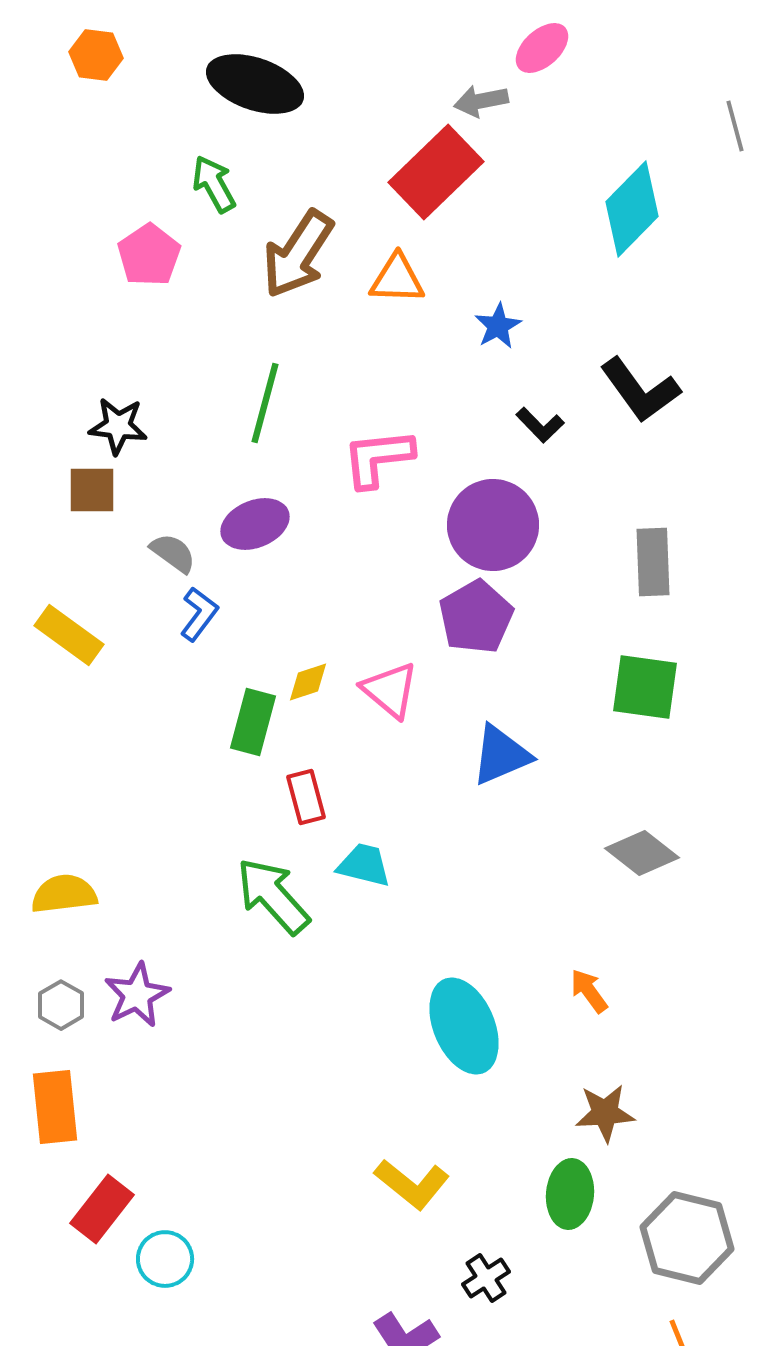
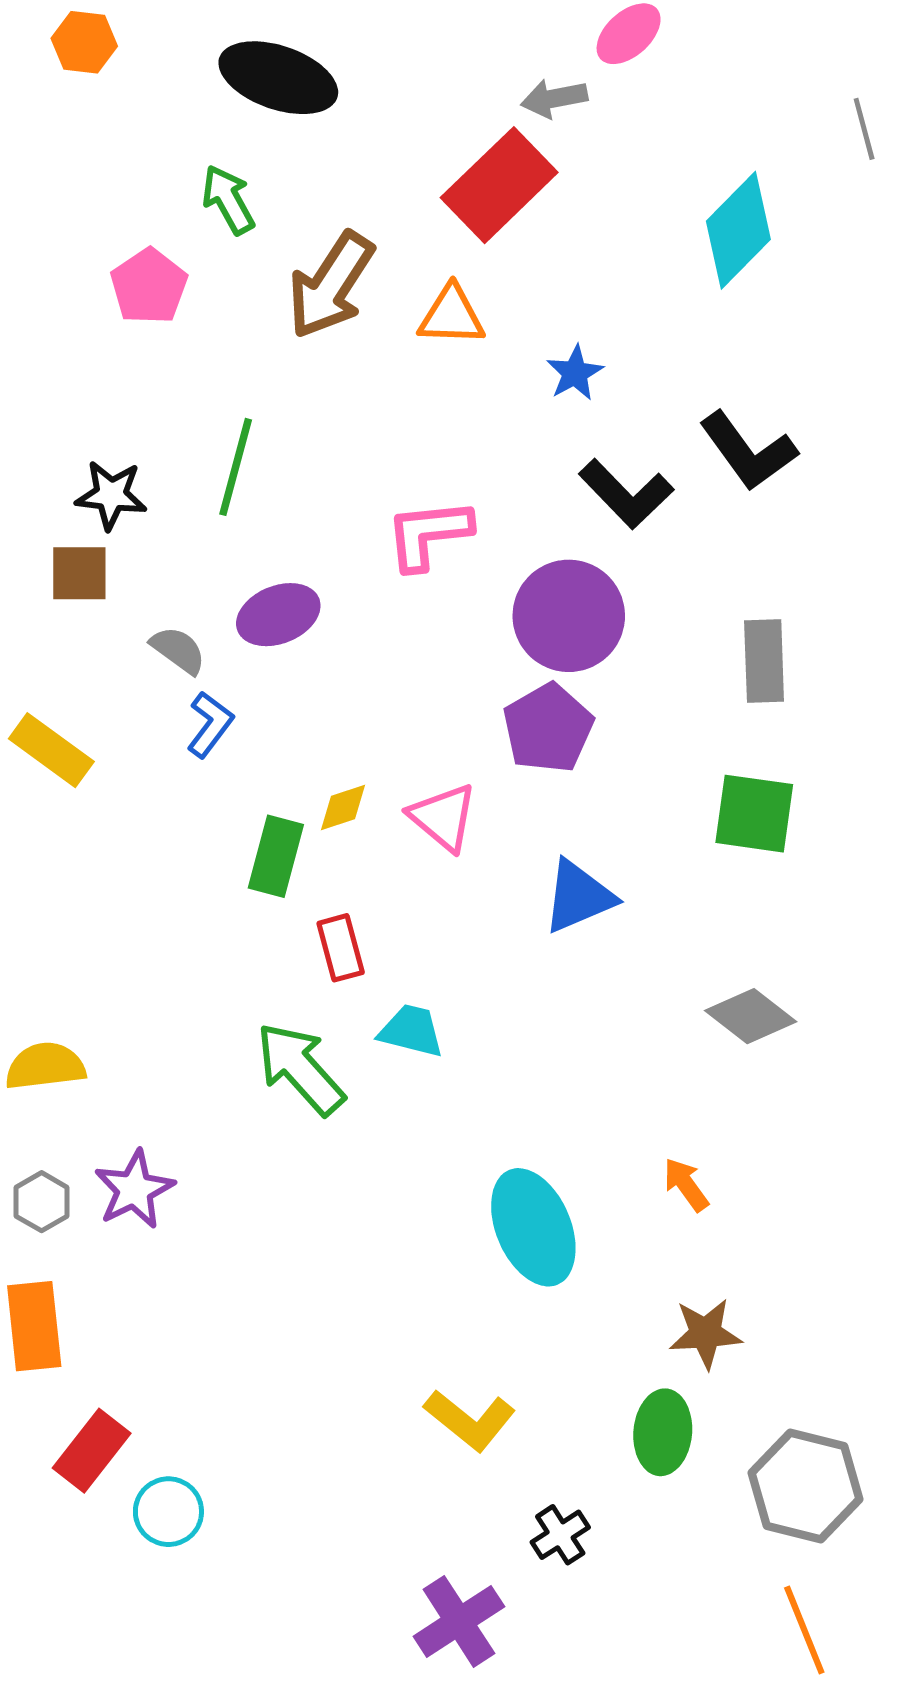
green line: (265, 403) -> (236, 467), moved
black L-shape: (540, 425) -> (626, 494), size x1.6

